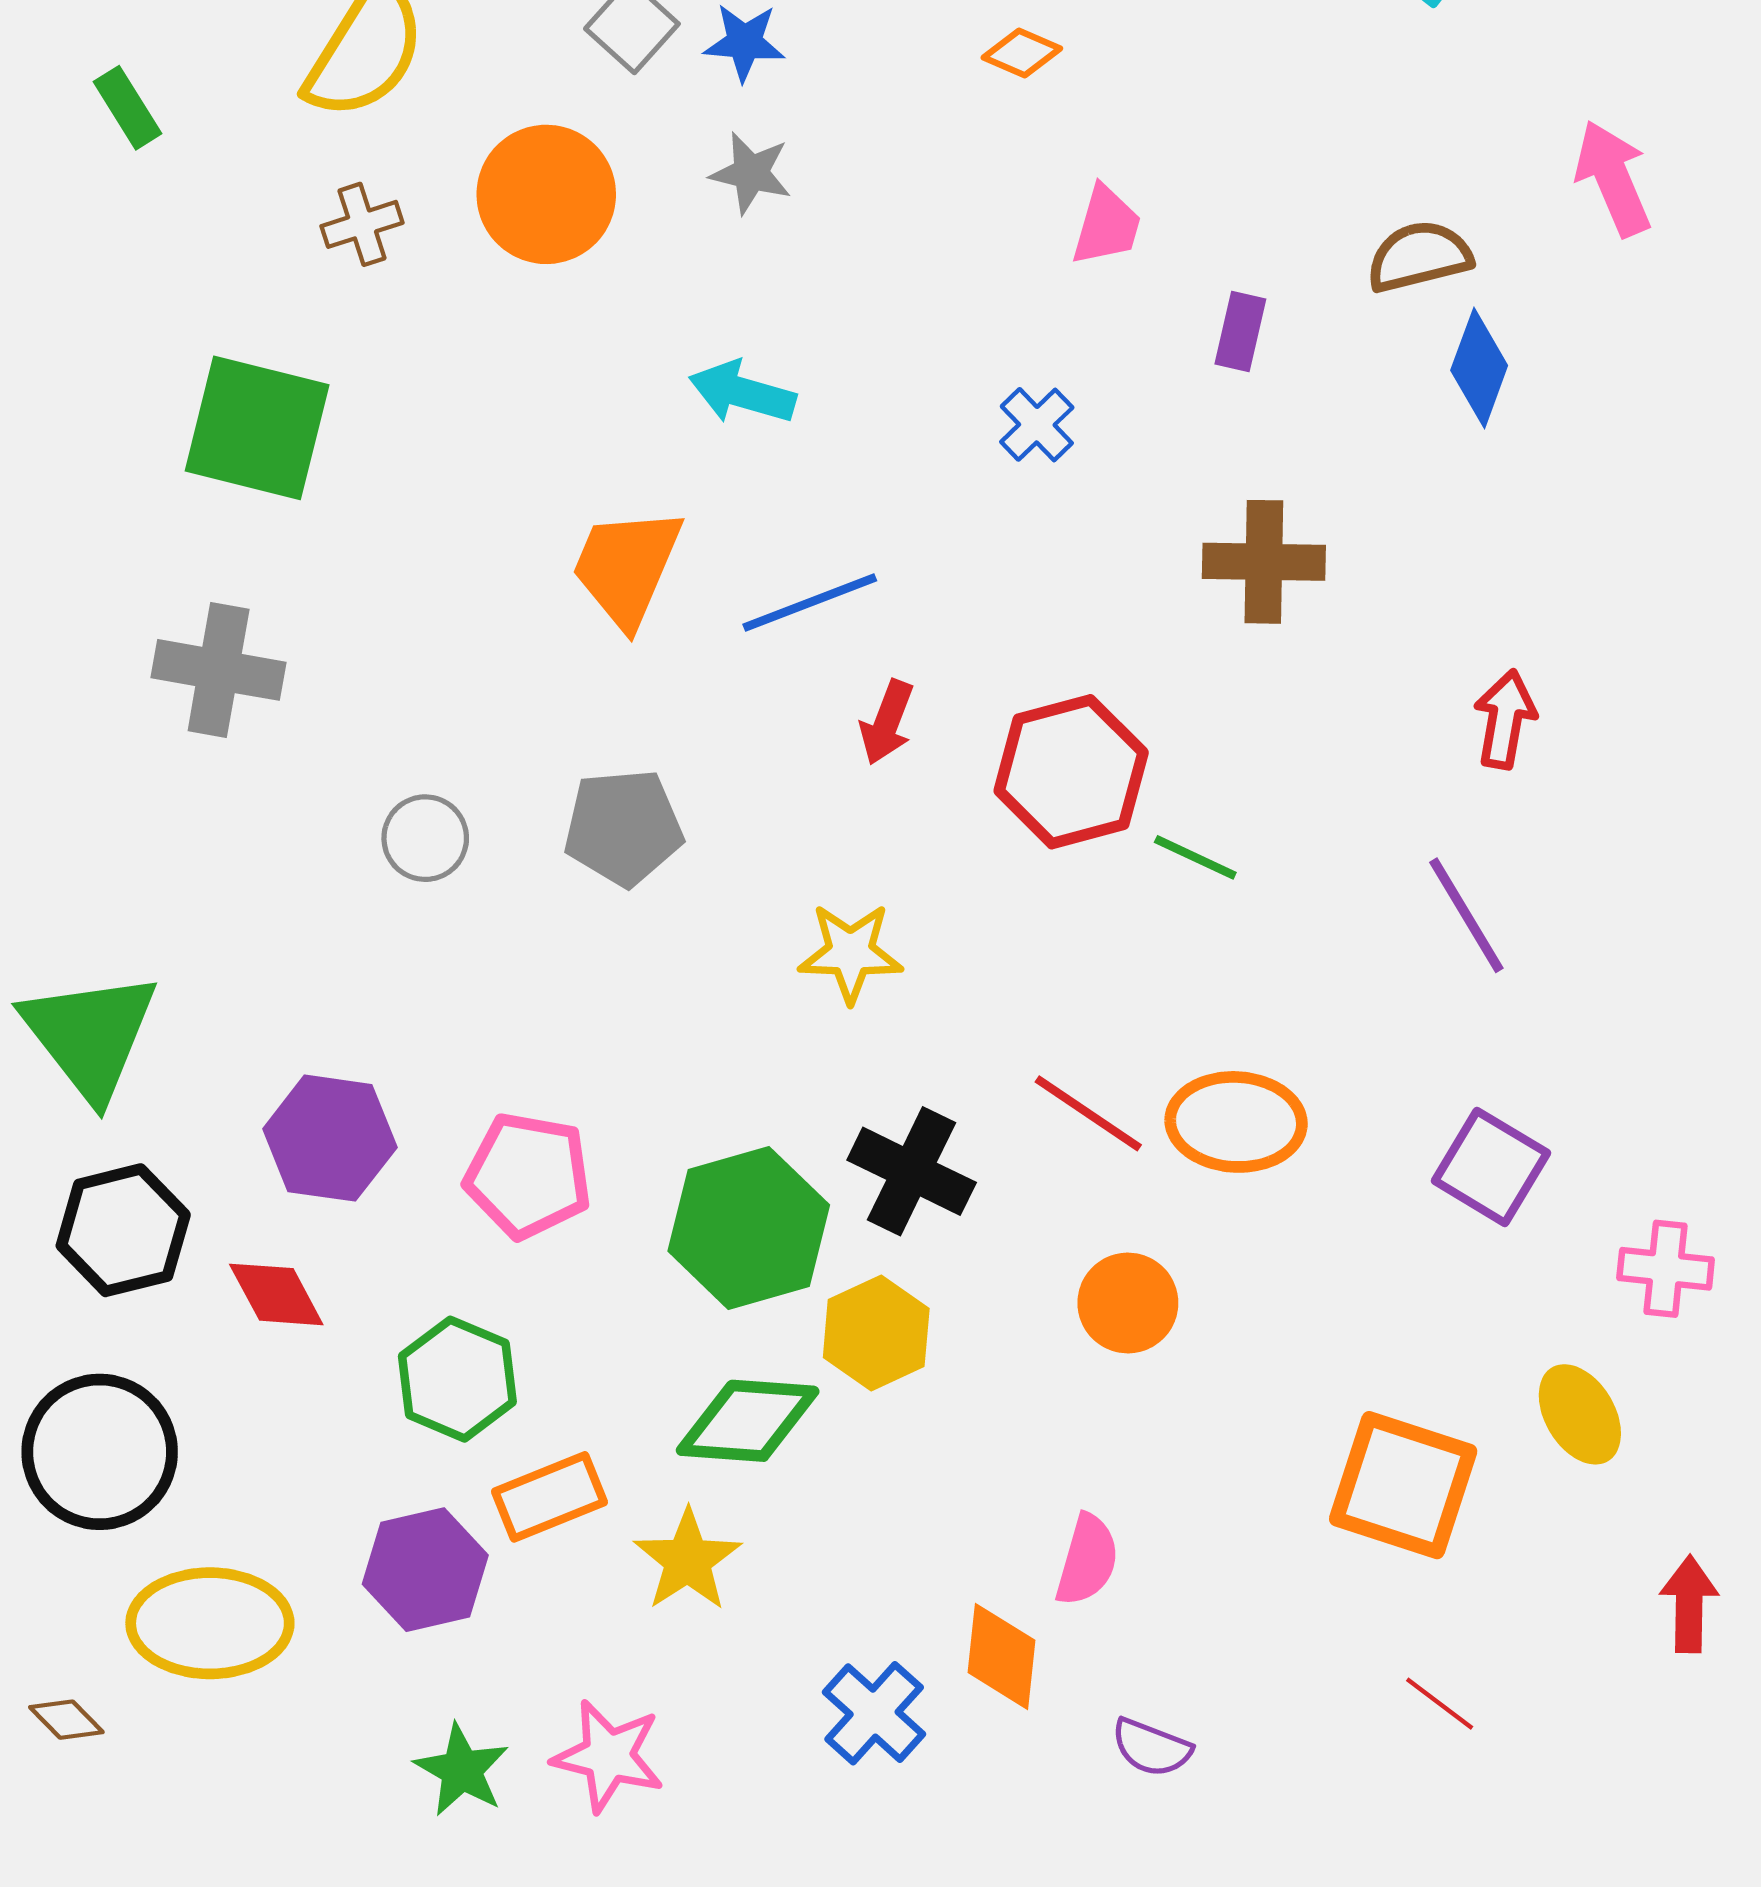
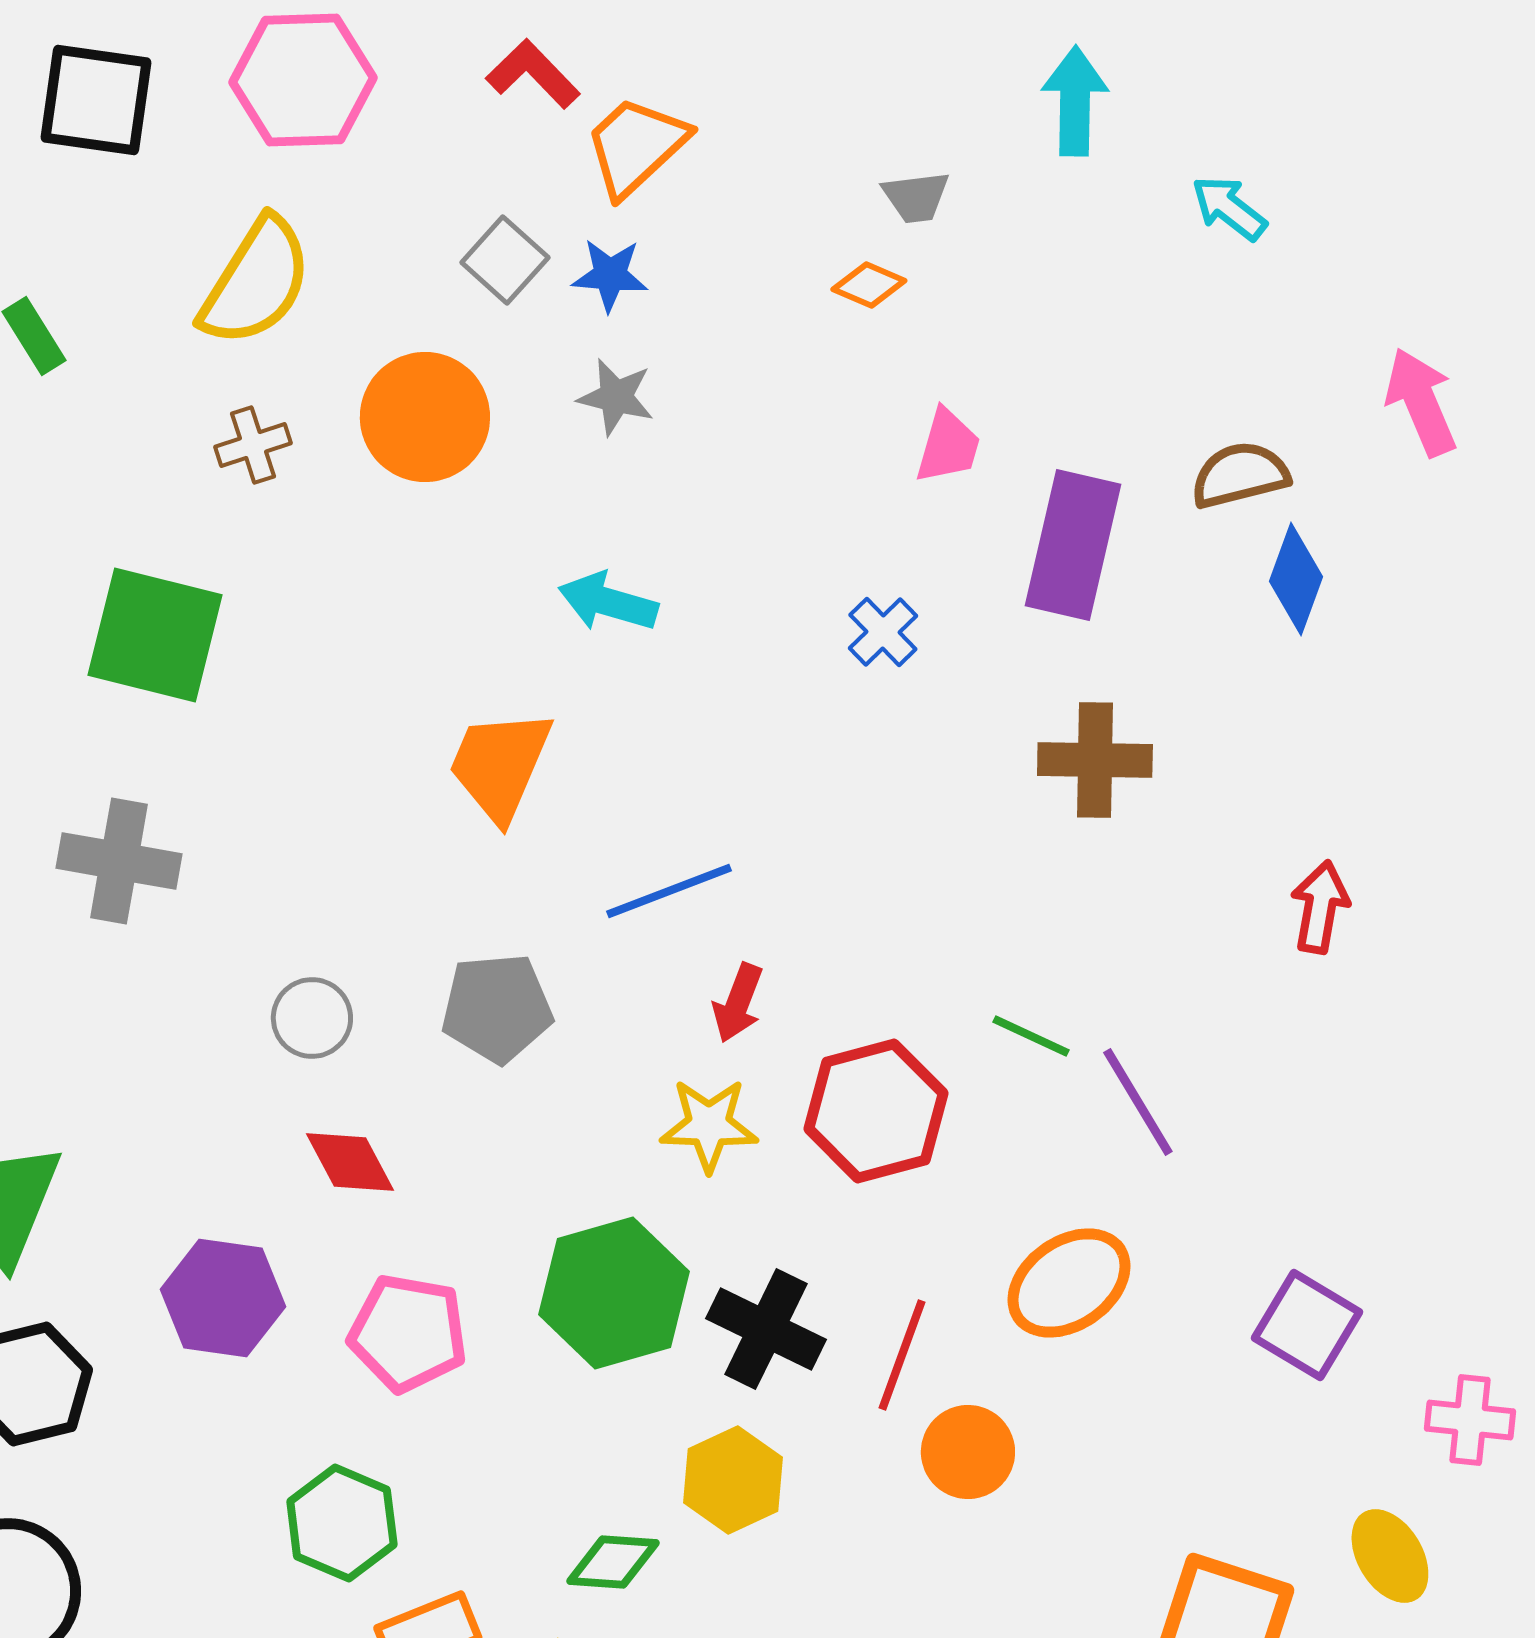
purple rectangle: (1240, 332) -> (1073, 545), size x2.0
blue line: (810, 602) -> (669, 891), moved
red arrow: (887, 722) -> (738, 1003), moved
red hexagon: (1071, 772) -> (876, 1111), moved
purple line: (1466, 915) -> (1138, 1102), moved
red line: (1088, 1113) -> (902, 1355), moved, turned 76
orange ellipse: (1236, 1122) -> (1069, 1283), turned -38
green hexagon: (749, 1228) -> (614, 1293), moved
red diamond: (276, 1294) -> (350, 1162), moved
green diamond: (748, 1421) -> (613, 1562), size x0.7

